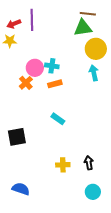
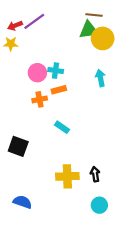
purple line: (32, 20) -> (34, 21), turned 55
yellow circle: (96, 49) -> (103, 38), moved
orange cross: (26, 83) -> (40, 99), moved, turned 32
black square: (17, 137) -> (18, 146), turned 30
yellow cross: (63, 165) -> (67, 176), size x1.5

